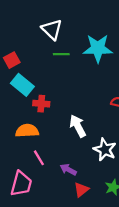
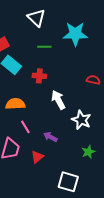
green line: (61, 54) -> (44, 47), moved
red cross: (41, 104) -> (39, 76), moved
red triangle: (81, 190) -> (37, 157), moved

